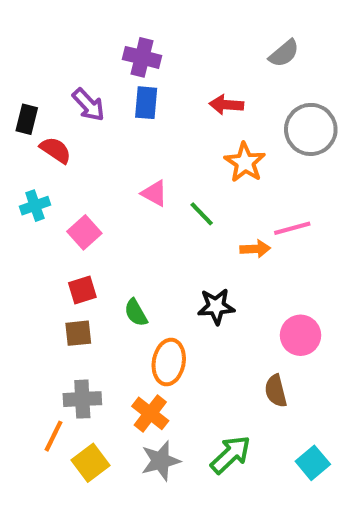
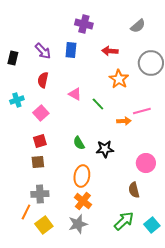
purple cross: (142, 57) -> (84, 24), moved
red semicircle: (56, 150) -> (43, 80), moved, turned -112
green semicircle: (136, 313) -> (79, 143), moved
orange cross: (150, 413) -> (83, 201), moved
green arrow: (231, 455) -> (124, 221), moved

